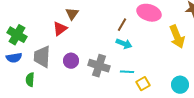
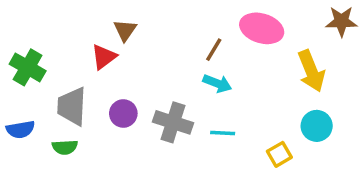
blue semicircle: (14, 58) -> (20, 129), moved
green semicircle: (30, 80) -> (65, 147), moved, turned -96
yellow square: (143, 84) -> (279, 154), moved
cyan circle: (180, 85) -> (317, 126), moved

